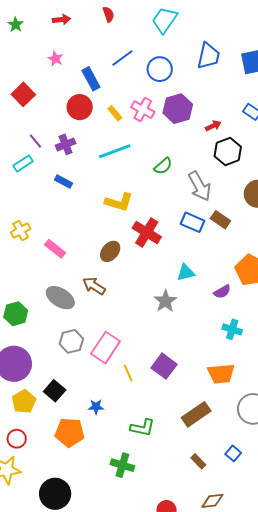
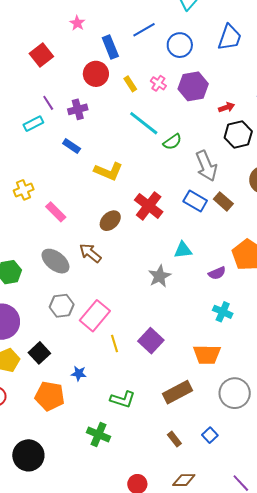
pink cross: (143, 110) -> (158, 83), size x0.7
cyan line: (115, 151) -> (144, 123), moved, turned 52
yellow L-shape: (119, 202) -> (108, 171), moved

